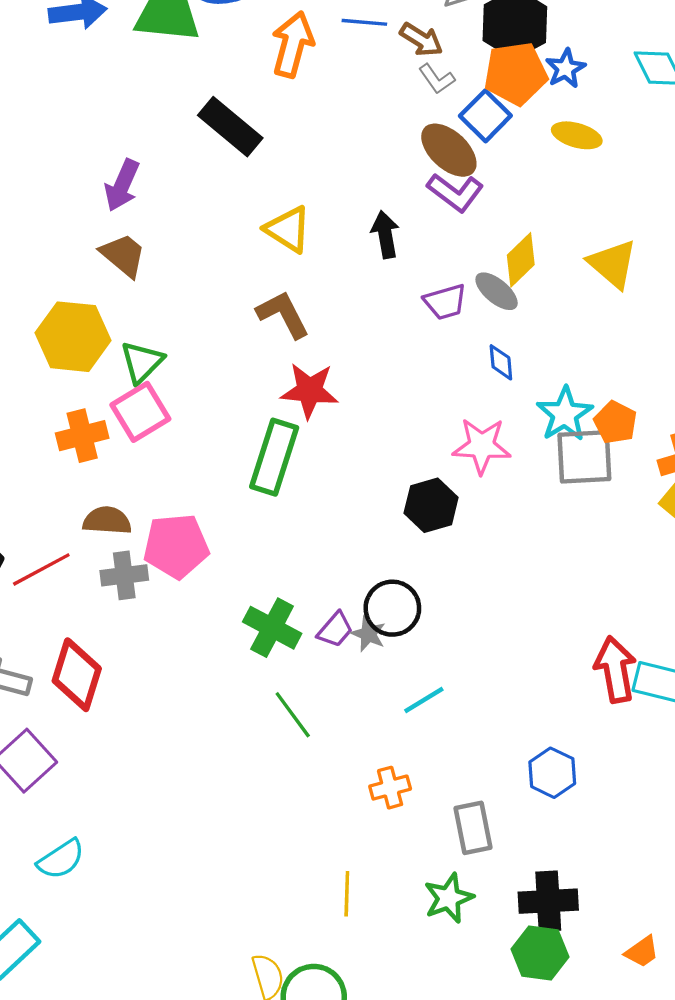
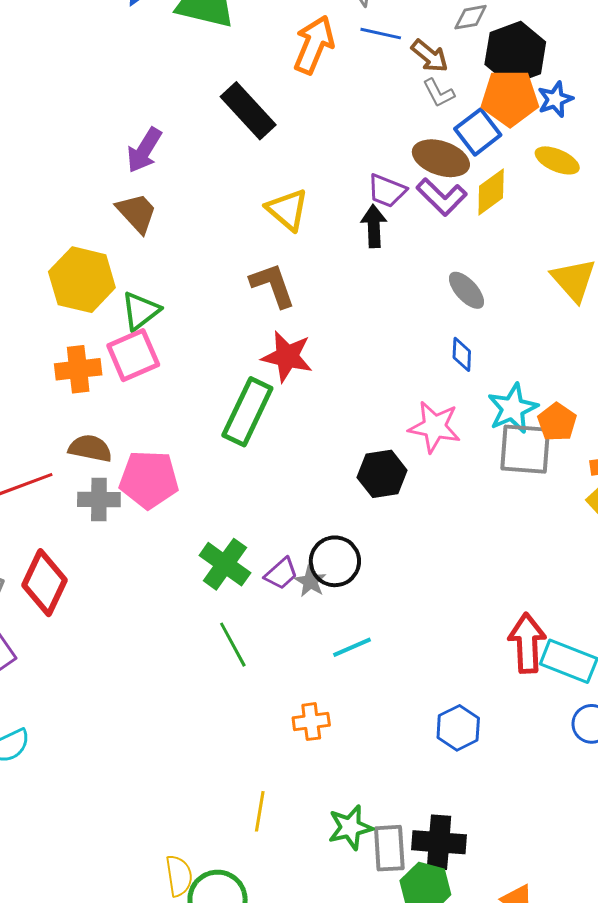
brown ellipse: (449, 150) -> (441, 158), turned -32
yellow diamond: (521, 260) -> (491, 192), moved
purple trapezoid: (445, 302) -> (387, 191), moved, turned 30
gray rectangle: (473, 828) -> (389, 848), moved

